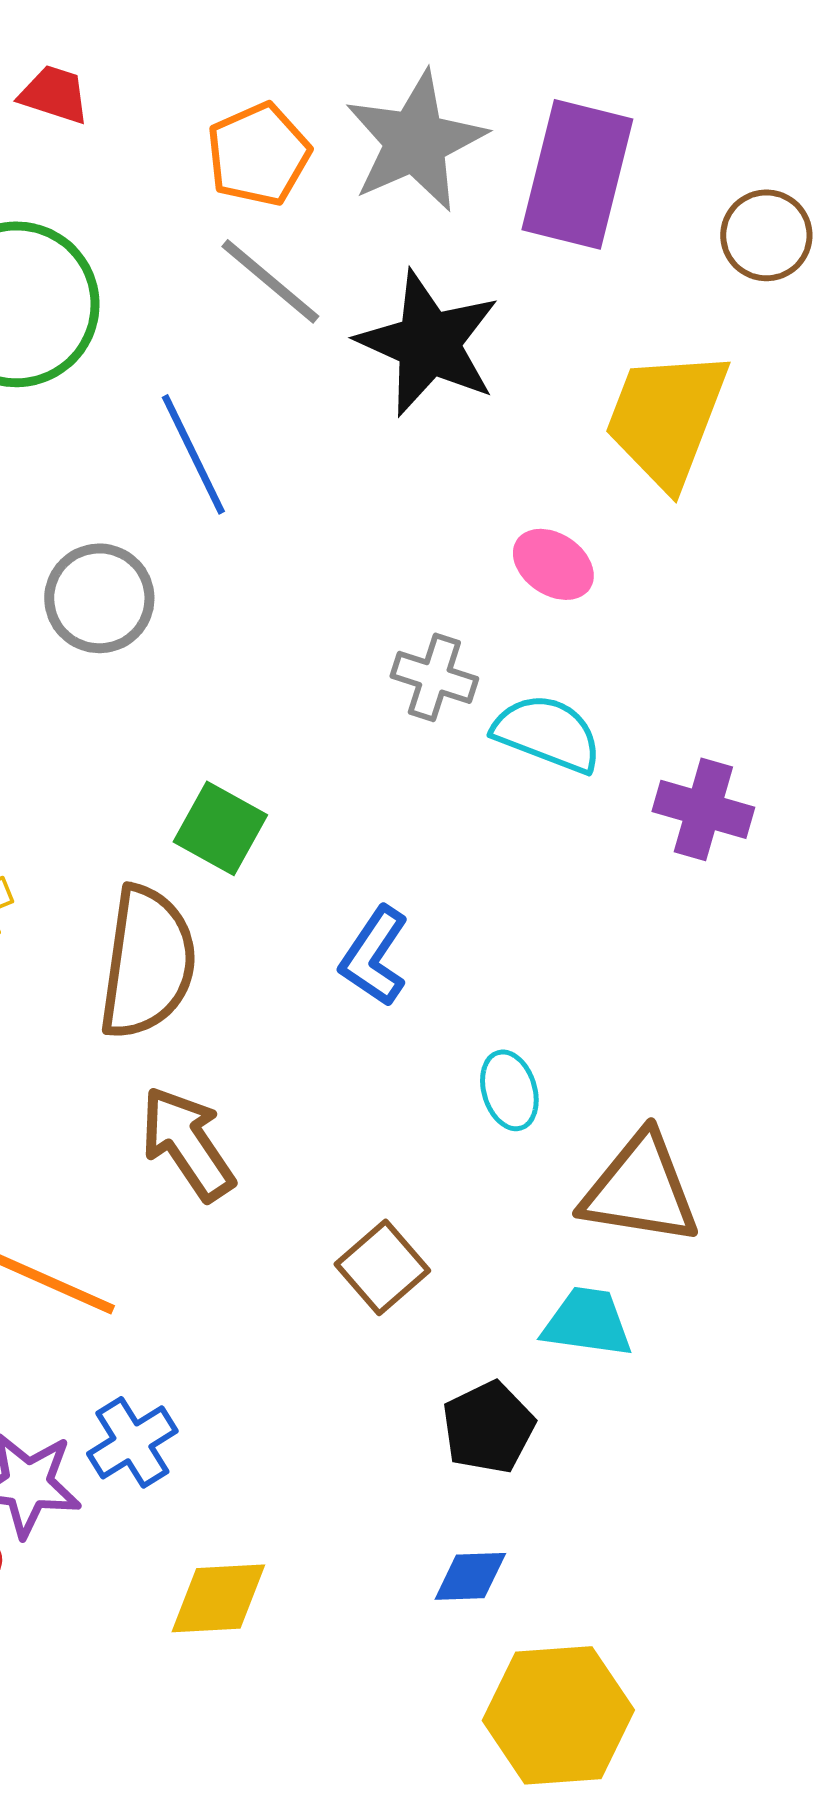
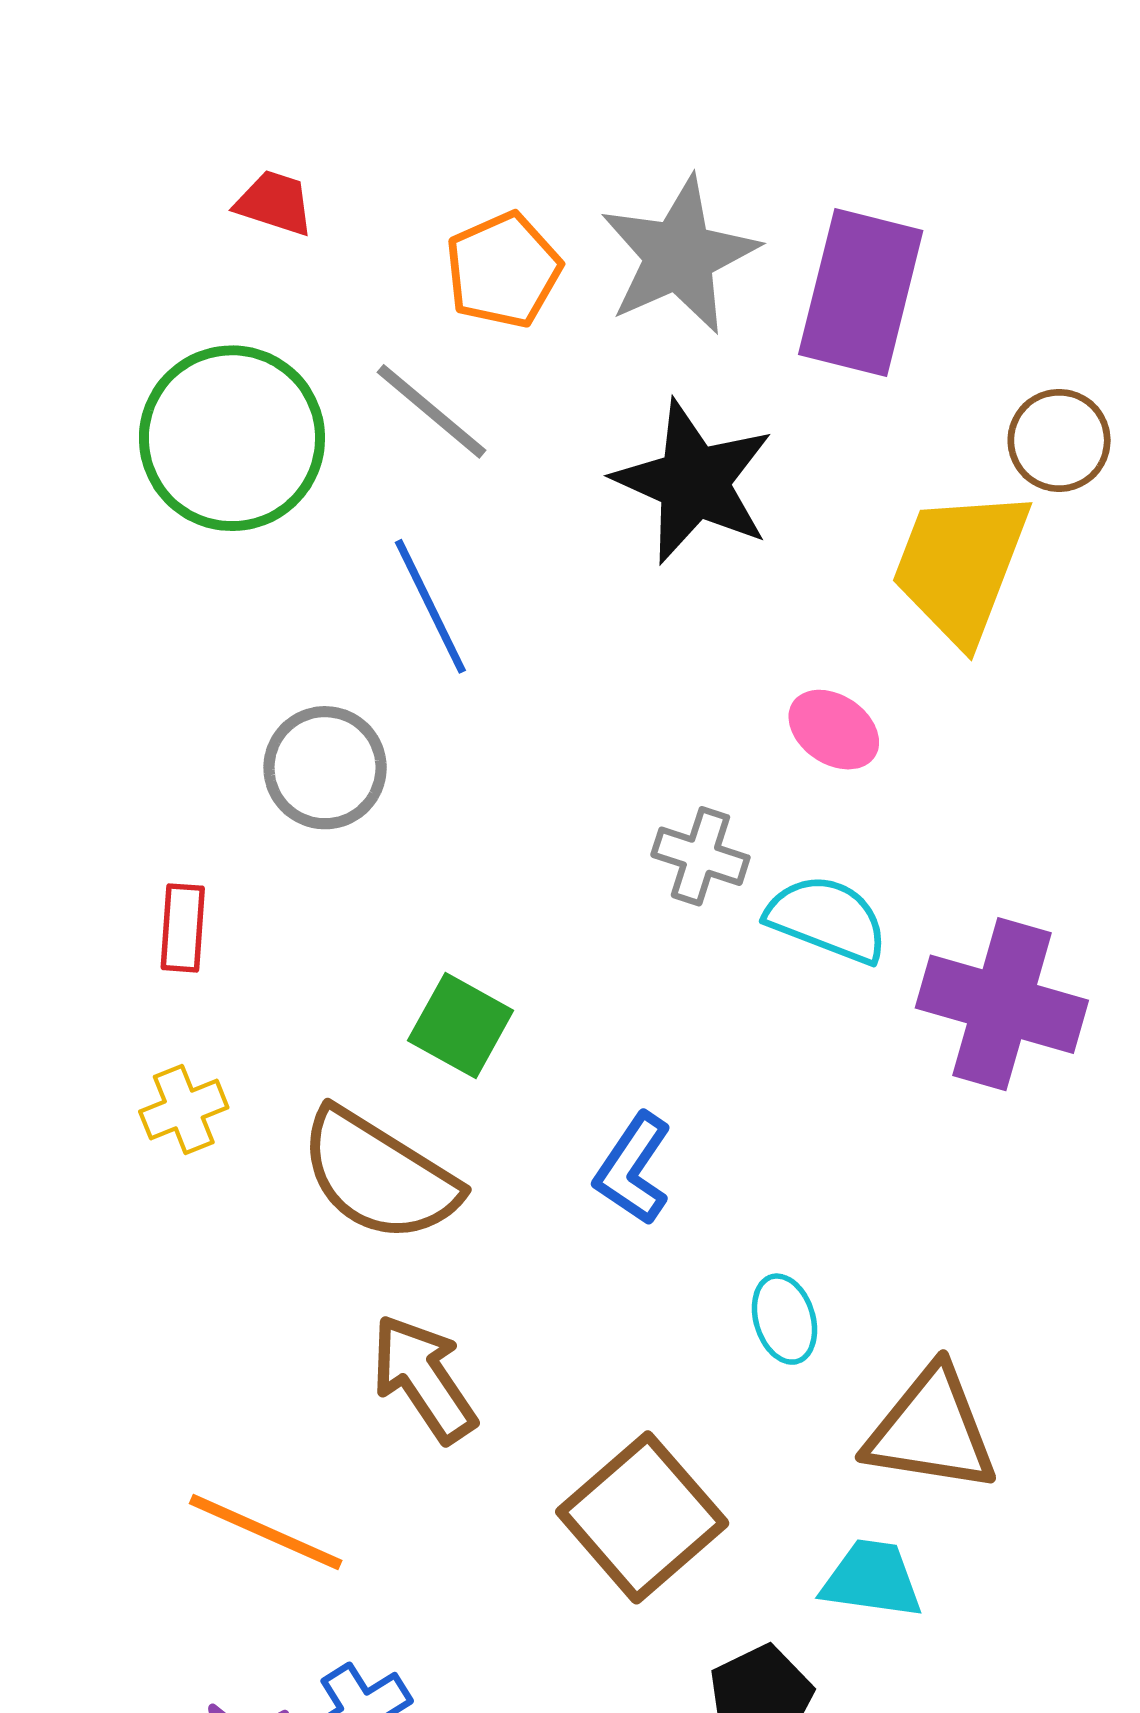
brown circle: (766, 235) -> (1059, 440), moved
gray line: (270, 281) -> (431, 411), moved
purple cross: (703, 809) -> (1002, 1004), size x1.5
brown semicircle: (147, 962) -> (379, 1176), turned 114
brown square: (382, 1267) -> (642, 1517), size x1.6

